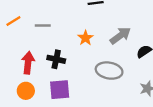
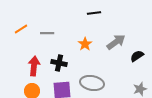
gray ellipse: (109, 71) -> (92, 83), moved

